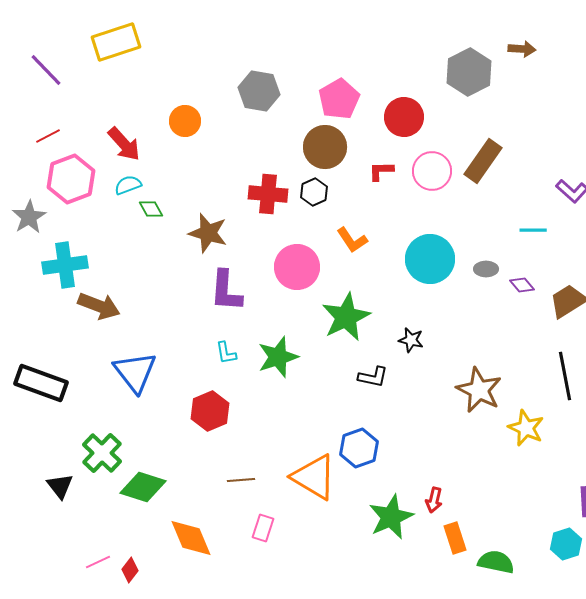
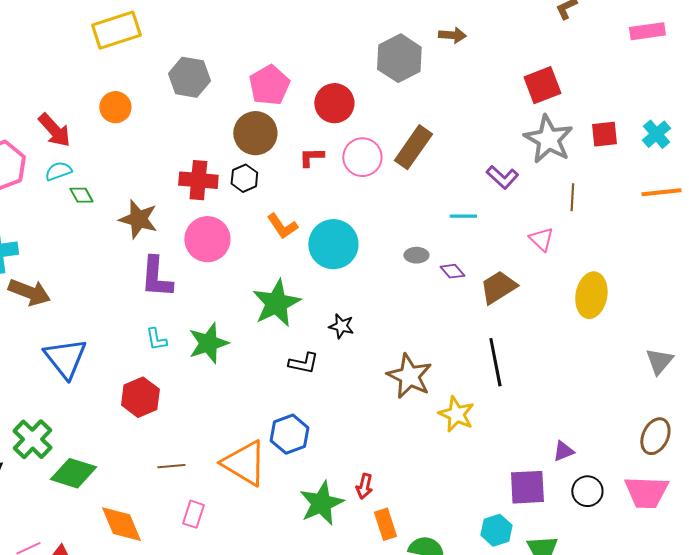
yellow rectangle: (116, 42) -> (116, 30), moved
cyan circle: (430, 259) -> (333, 244), moved
pink circle: (297, 267) -> (207, 239), moved

